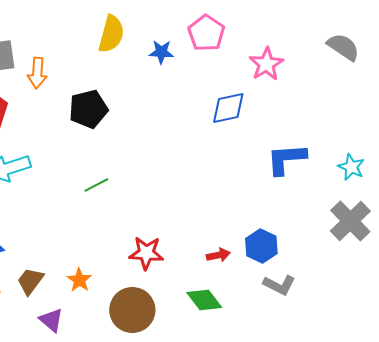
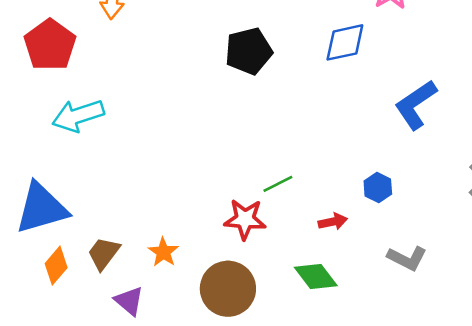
black pentagon: (88, 109) -> (249, 51), moved
blue L-shape: (286, 159) -> (416, 105), turned -30
green line: (96, 185) -> (278, 184), moved
blue hexagon: (261, 246) -> (378, 188), moved, size x0.7

